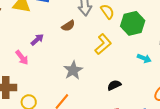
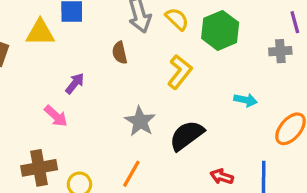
brown semicircle: (68, 26) -> (120, 53), turned 120
cyan arrow: (144, 58) -> (245, 100), moved
black semicircle: (114, 85) -> (187, 135), moved, size x1.6

